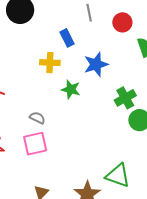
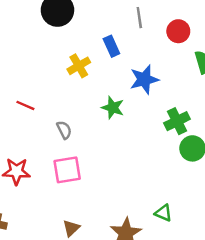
yellow cross: (50, 63) -> (79, 66), moved, turned -36
gray semicircle: (37, 118) -> (64, 130), moved, turned 35
green triangle: (118, 176) -> (163, 213), size x0.6

